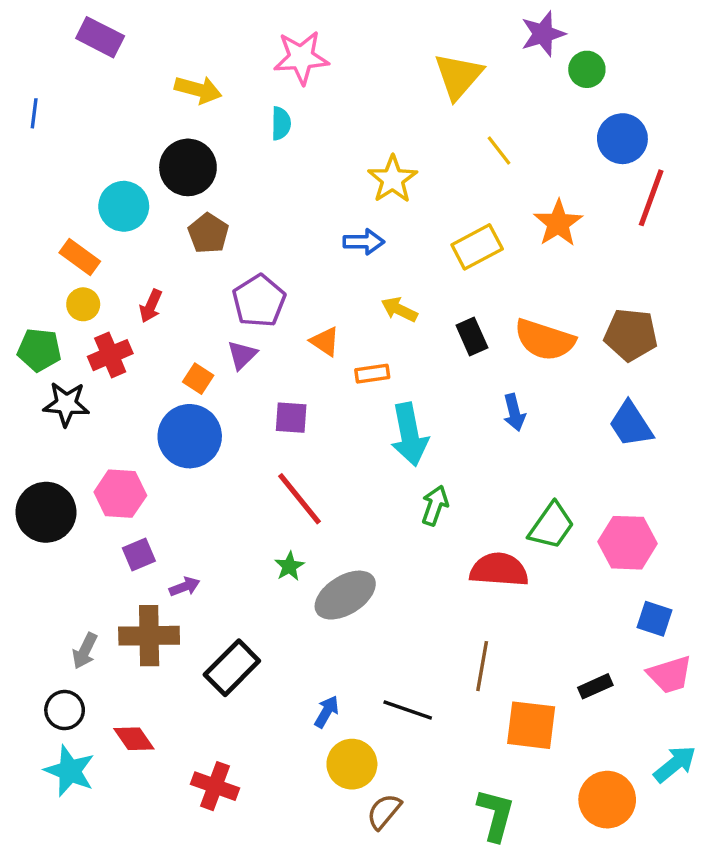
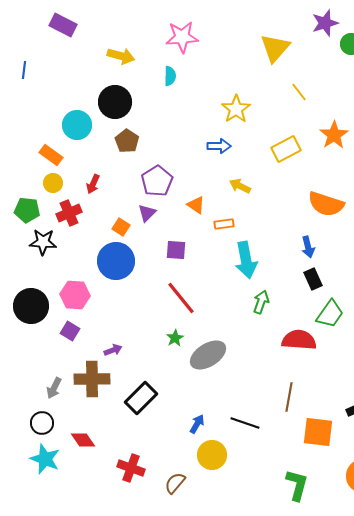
black rectangle: (472, 336) -> (313, 279), moved
purple square: (139, 555) -> (70, 331), moved, turned -36
brown semicircle: (384, 811) -> (175, 483), moved

